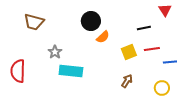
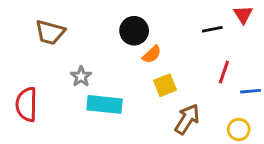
black line: (144, 28) -> (212, 29), moved
red line: (152, 49) -> (224, 72), turned -63
yellow square: (129, 52) -> (165, 85), moved
brown arrow: (127, 81) -> (187, 119), size x1.5

